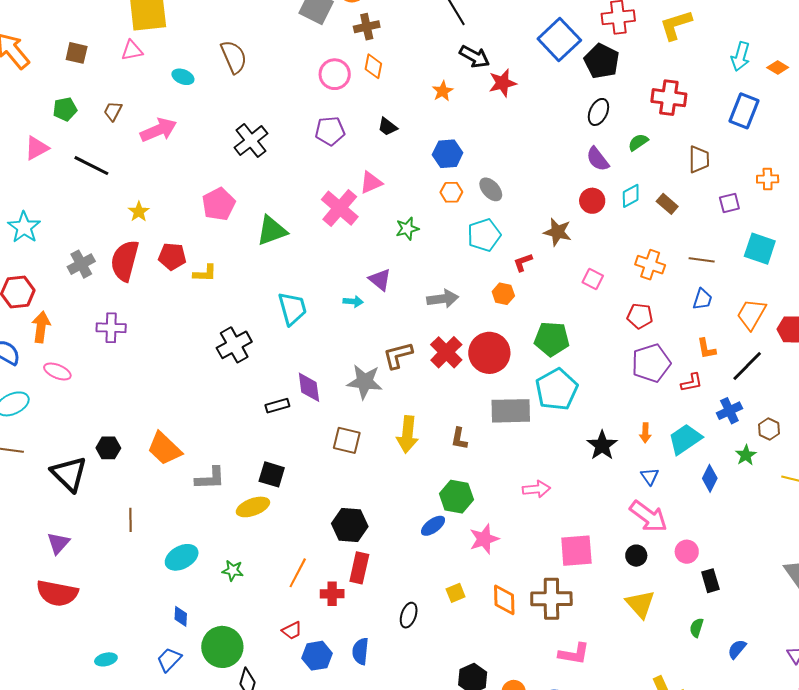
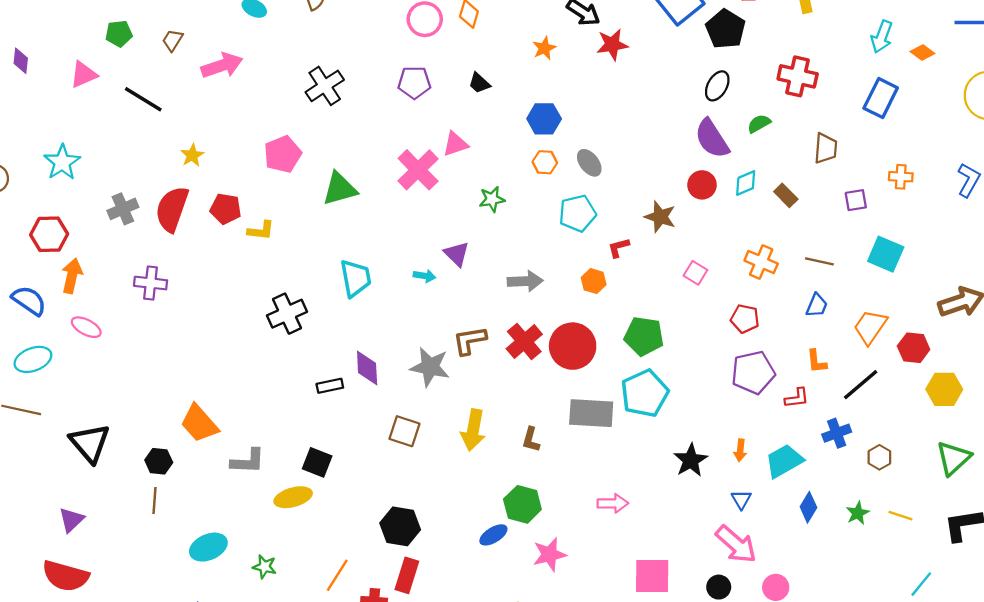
purple semicircle: (598, 159) -> (712, 139), size x1.4
black hexagon: (108, 448) -> (159, 461), moved
green star: (746, 455) -> (858, 513), moved

